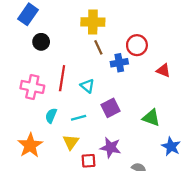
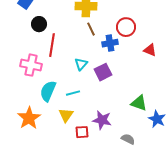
red line: (62, 78) -> (52, 45), moved
cyan triangle: (87, 86) -> (81, 64), turned 32
purple square: (110, 108) -> (103, 72), moved
cyan semicircle: (51, 116) -> (48, 91), size x1.5
green triangle: (151, 118) -> (139, 103), moved

